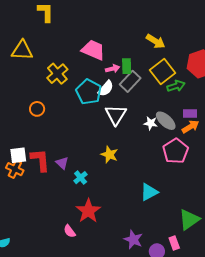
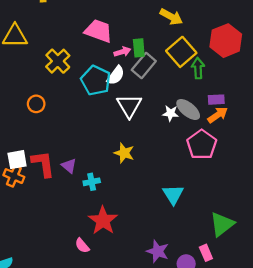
green arrow: (176, 86) -> (198, 68), turned -72
cyan cross: (81, 178) -> (92, 182), turned 32
cyan triangle: (149, 192) -> (173, 195), turned -30

